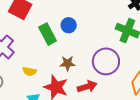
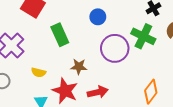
blue circle: (69, 25) -> (98, 17), moved
purple circle: (106, 61) -> (115, 48), moved

